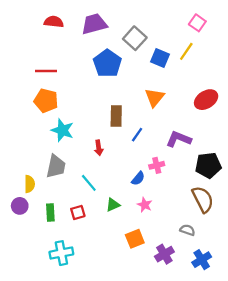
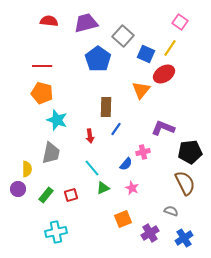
red ellipse: (206, 100) -> (164, 74), moved
blue line: (137, 135) -> (116, 129), moved
cyan line: (89, 183) -> (92, 168), moved
green rectangle: (50, 212) -> (46, 195), turned 42

